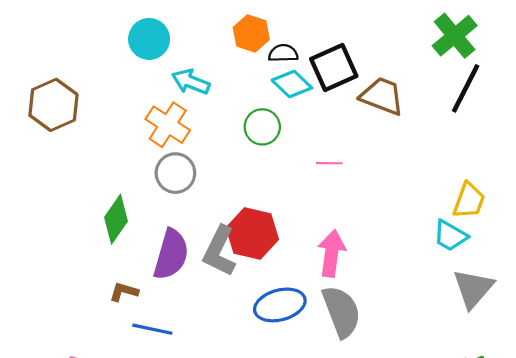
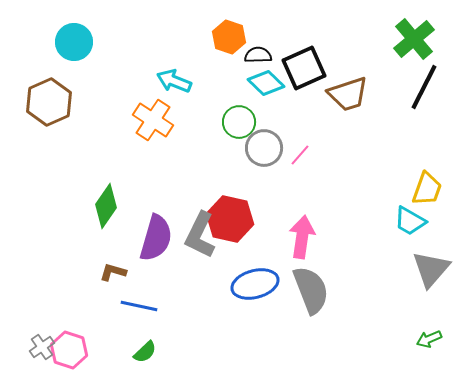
cyan circle: (149, 39) -> (74, 42), moved
brown trapezoid: (382, 96) -> (348, 94), turned 141
pink line: (329, 163) -> (300, 155), turned -50
gray circle: (175, 173) -> (264, 148), moved

